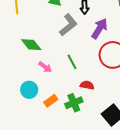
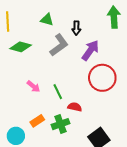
green diamond: (31, 45) -> (21, 47), moved, turned -40
green line: (72, 62) -> (58, 92), moved
cyan circle: (29, 90) -> (16, 136), moved

